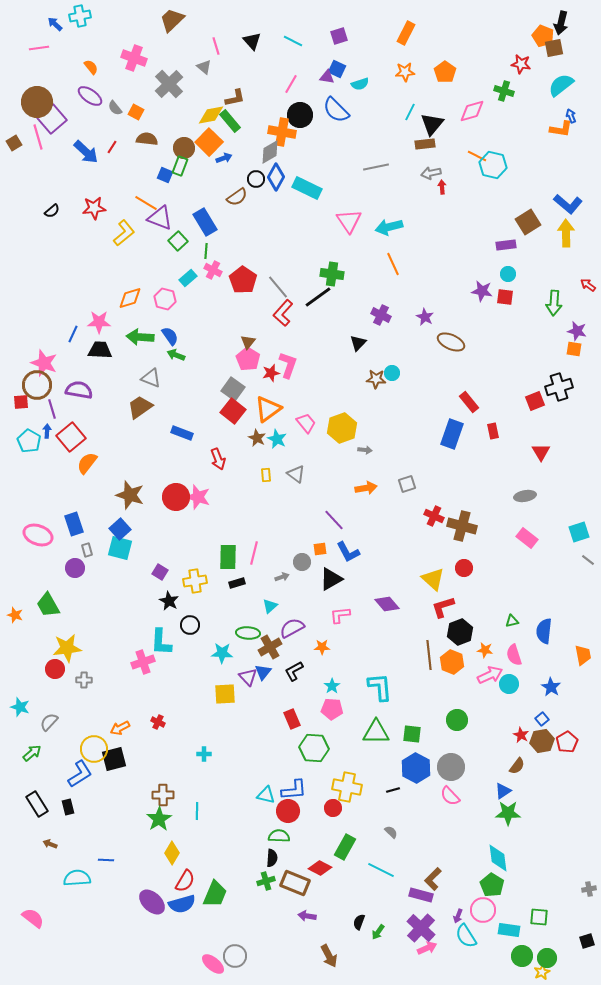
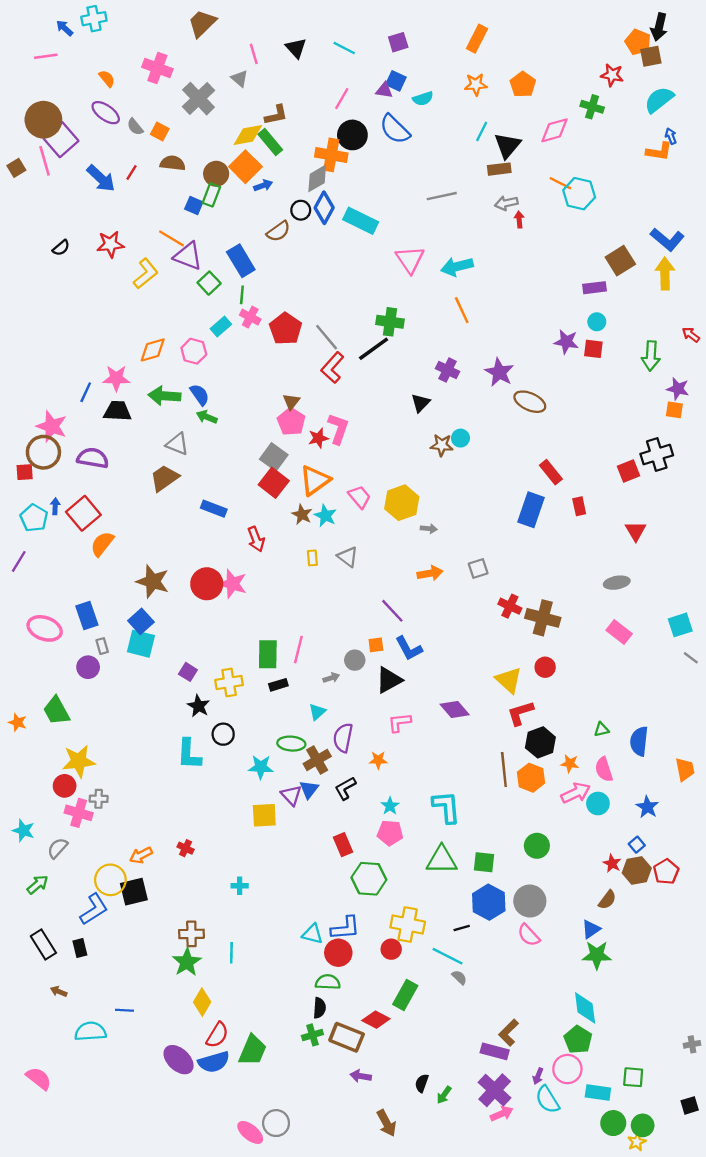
purple star: (425, 317) -> (499, 372), size x1.4
purple line: (52, 409) -> (19, 561), moved, turned 48
purple semicircle: (292, 628) -> (343, 738), turned -50
pink cross: (143, 662) -> (79, 813), moved, turned 35
cyan line: (381, 870) -> (448, 956), moved

